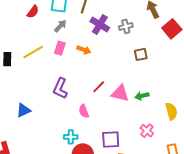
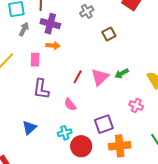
purple cross: (100, 24) -> (50, 24), moved
pink rectangle: (60, 48) -> (35, 60), moved
pink triangle: (120, 93) -> (100, 77), turned -42
blue triangle: (23, 110) -> (29, 128), moved

